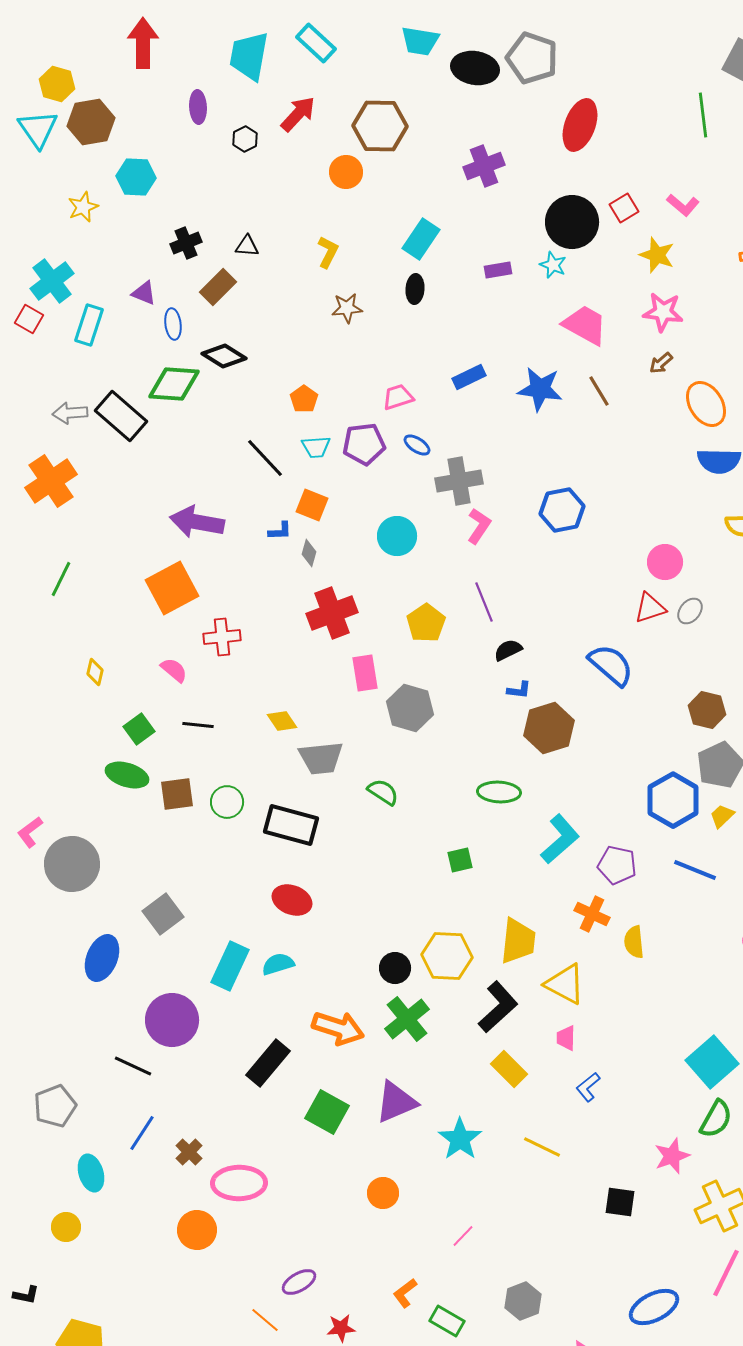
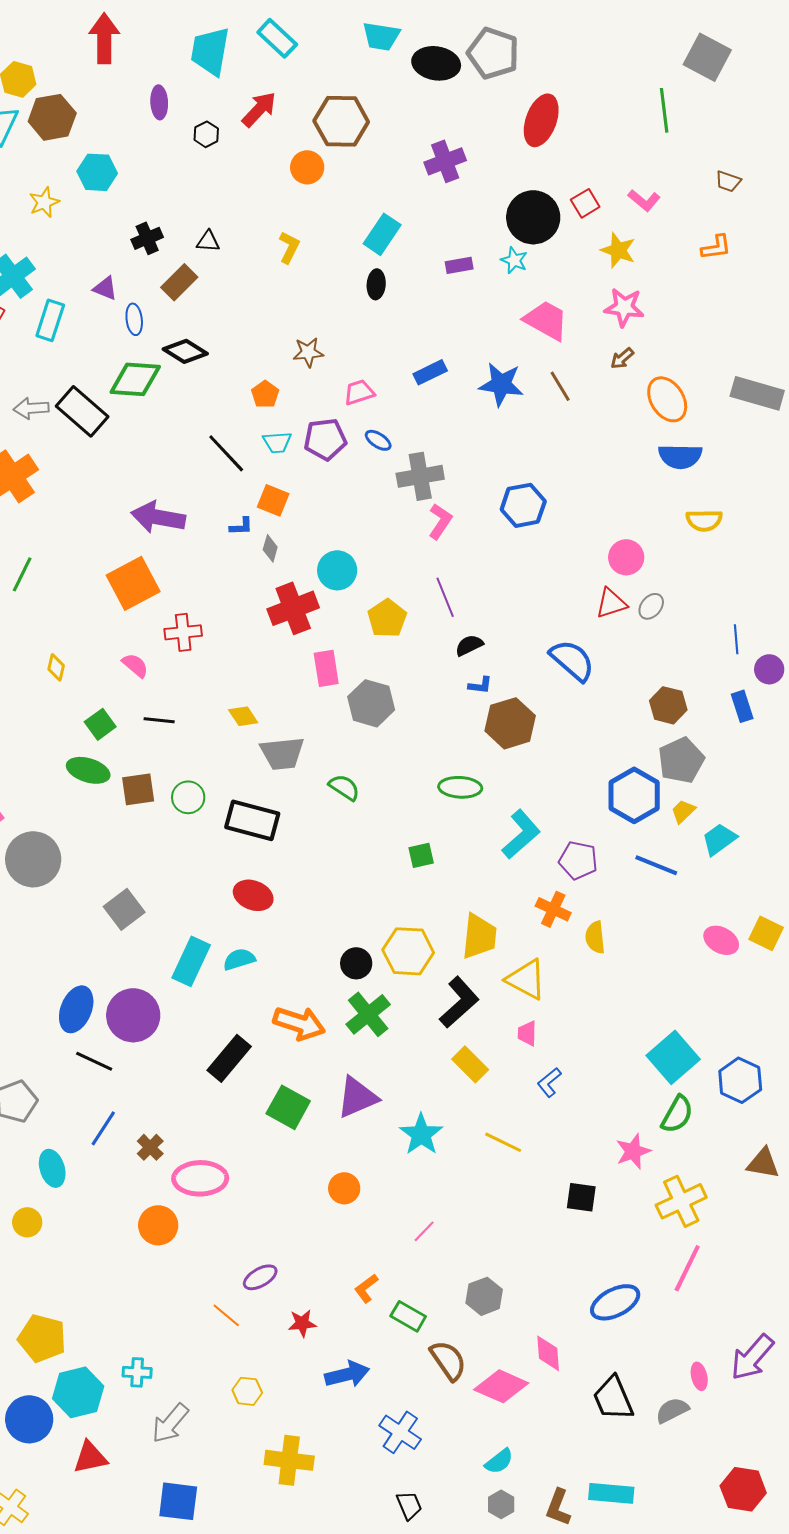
brown star: (347, 308) -> (308, 352), moved
cyan circle: (397, 536) -> (337, 570), moved
blue ellipse: (102, 958) -> (76, 1009), moved

